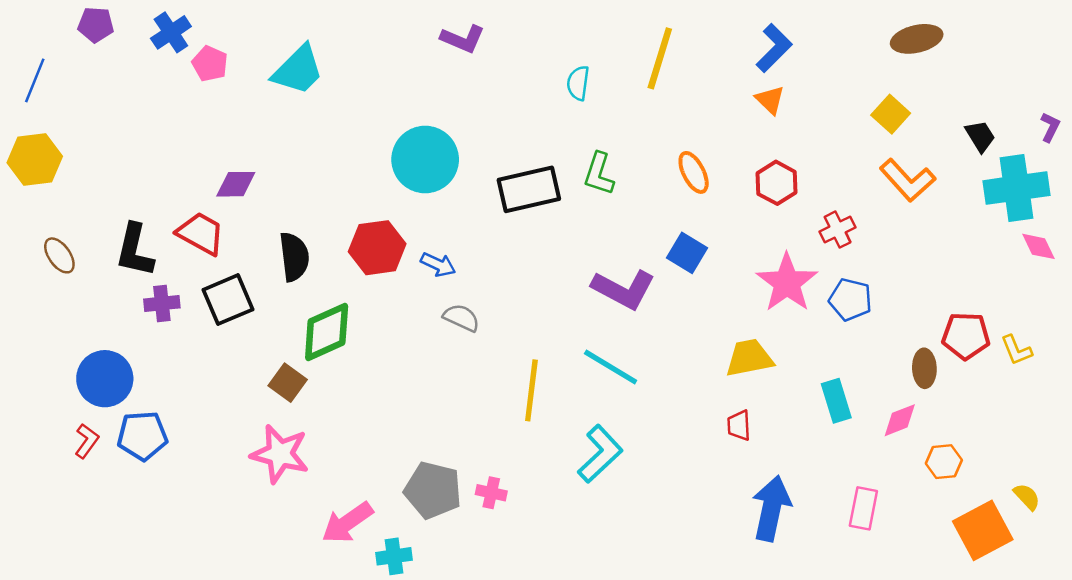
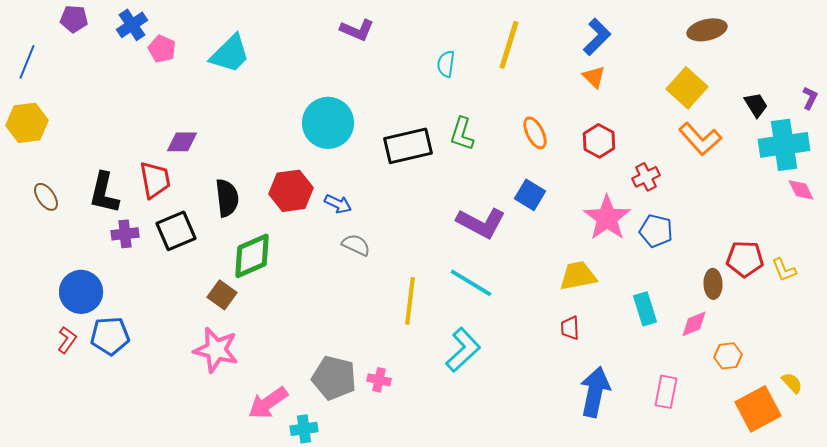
yellow square: (891, 114) -> (687, 88), size x1.4
red trapezoid: (201, 233) -> (155, 180), turned 51

